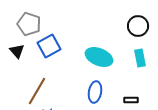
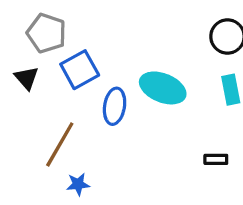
blue ellipse: (95, 92) -> (115, 106), moved

